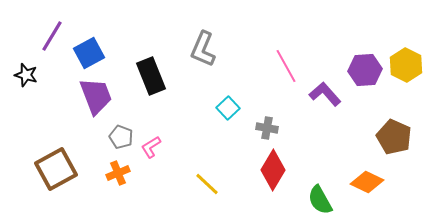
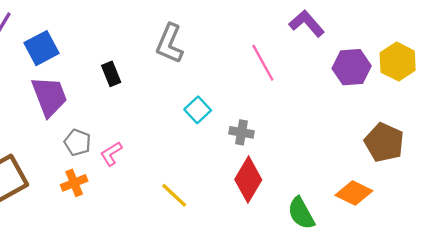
black rectangle: (151, 76) -> (111, 74), size x0.6
purple L-shape: (325, 94) -> (307, 23), moved

